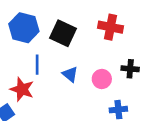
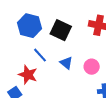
blue line: (37, 65) -> (40, 55), turned -42

